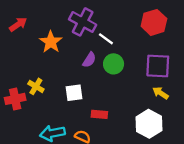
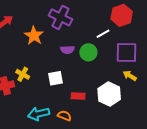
white line: (106, 39) -> (103, 34), moved, turned -64
purple semicircle: (89, 60) -> (67, 50), turned 56
white hexagon: (149, 124) -> (109, 94), moved

